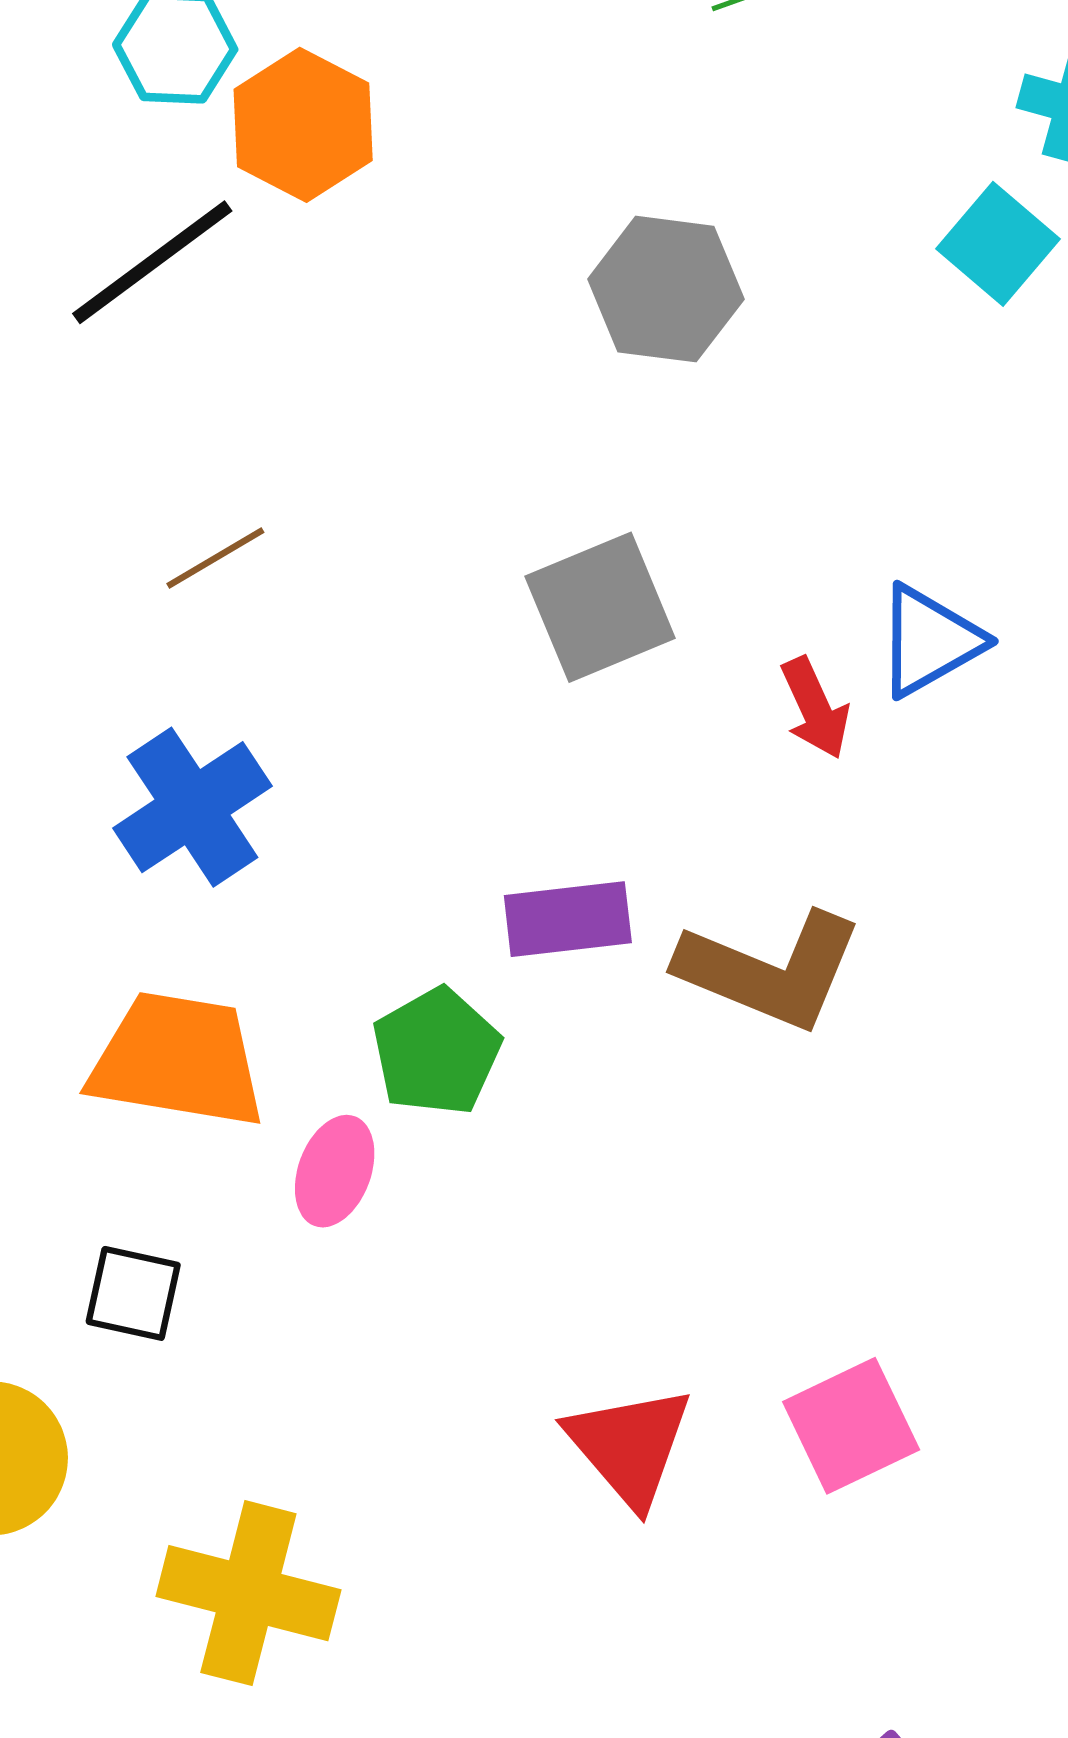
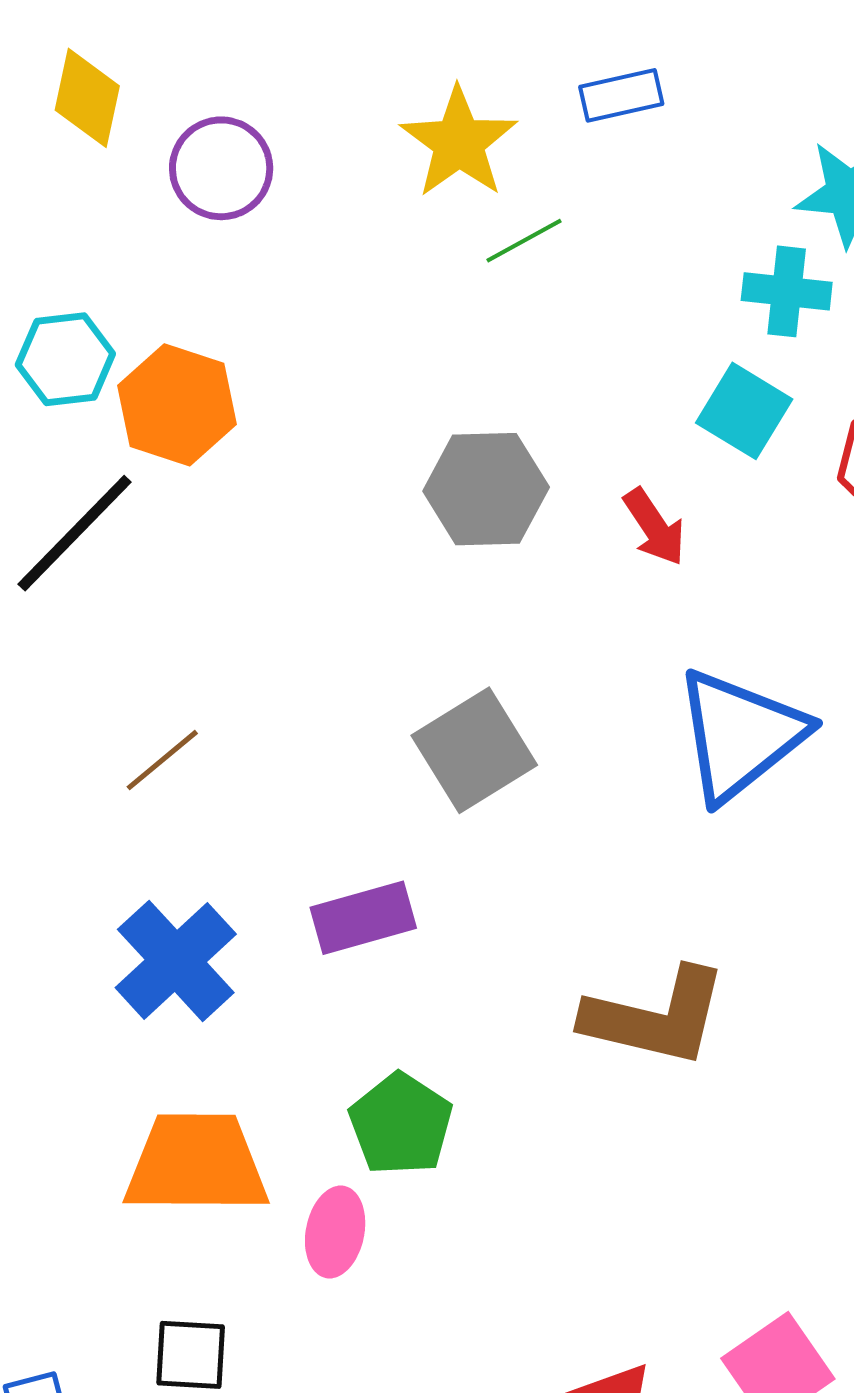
blue triangle: (929, 641) -> (740, 735), size x1.5
red arrow: (815, 708) -> (655, 527), moved
purple rectangle: (568, 919) -> (363, 918), moved

